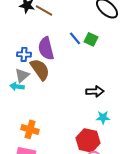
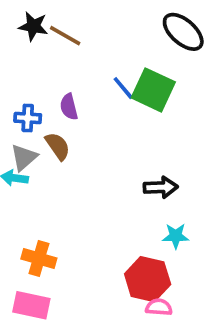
green square: (91, 39) -> (153, 90), size x1.6
purple semicircle: (46, 48) -> (69, 107), size x0.6
brown semicircle: (40, 69) -> (58, 146), size x0.7

